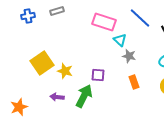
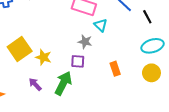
gray star: (129, 56) -> (85, 42), moved
purple arrow: (57, 97) -> (35, 84), turned 40

